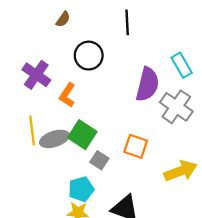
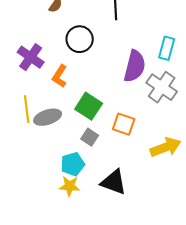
cyan rectangle: (182, 65) -> (167, 48), turned 45
green square: (82, 135) -> (89, 106), moved

